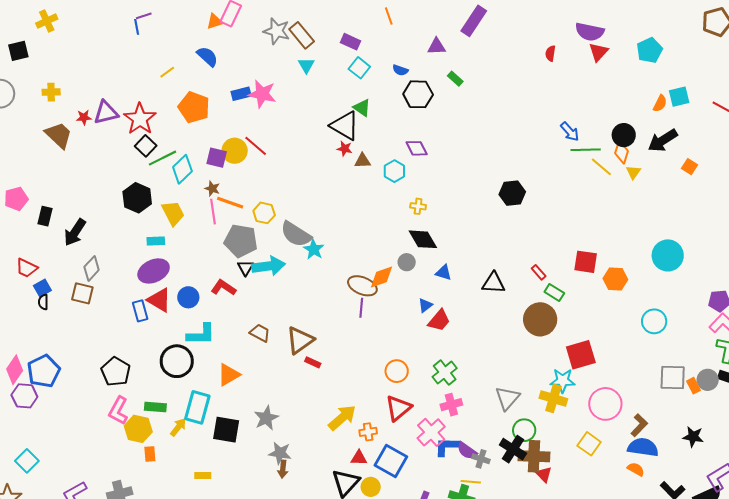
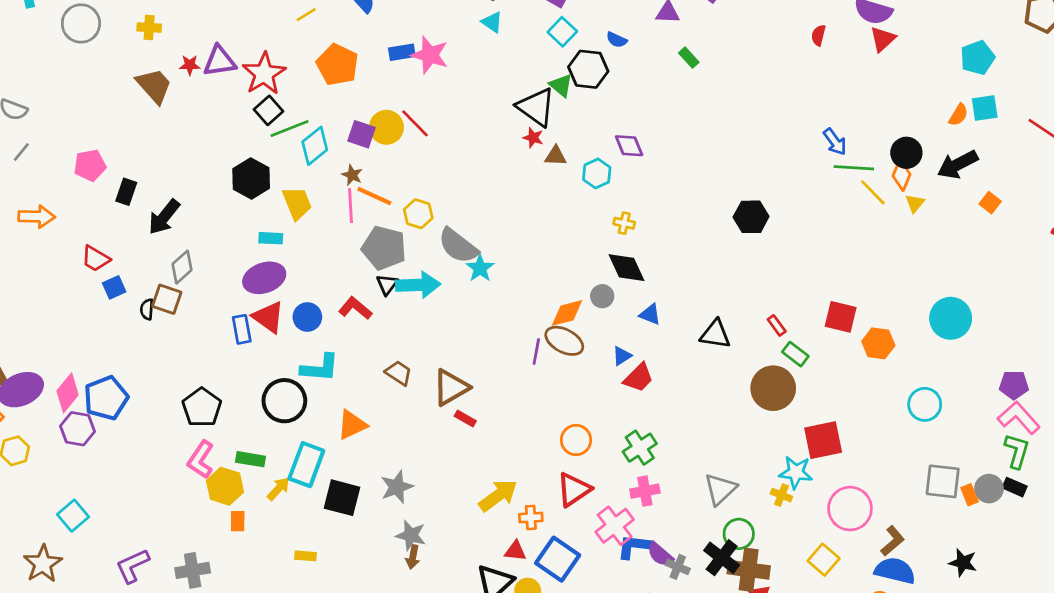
cyan pentagon: (649, 50) -> (978, 58), moved
cyan triangle: (306, 65) -> (492, 22), turned -30
black hexagon: (418, 94) -> (588, 69), moved
brown ellipse: (362, 286) -> (564, 341), moved
black semicircle: (43, 302) -> (147, 309), moved
yellow cross: (553, 398) -> (781, 495), size x0.6

